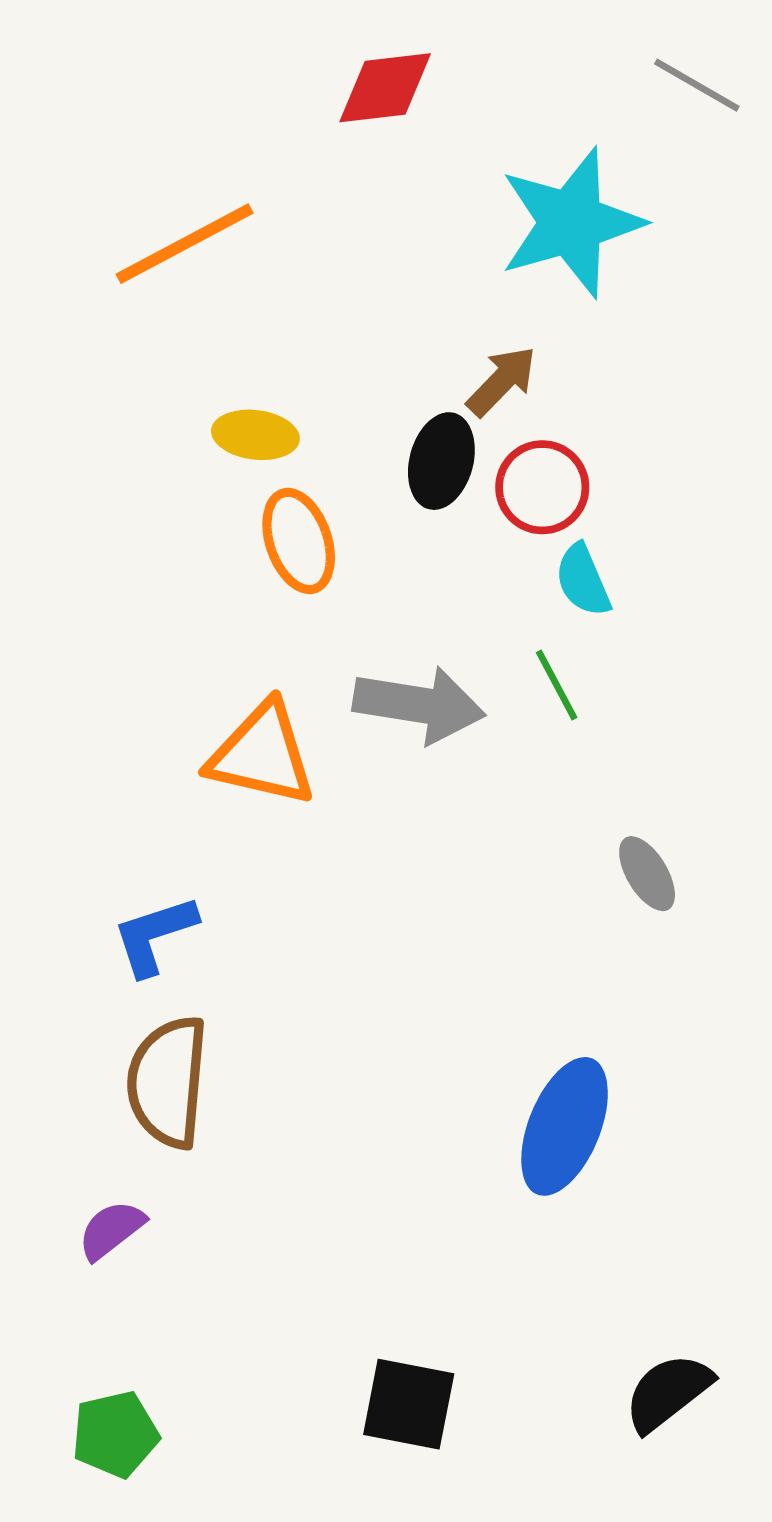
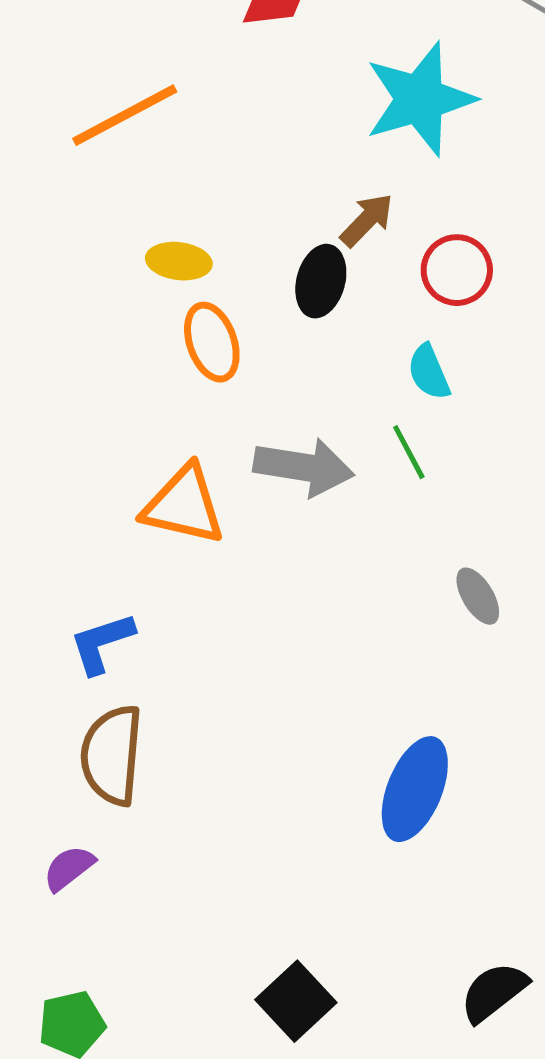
red circle: (542, 487) -> (457, 270), moved
black square: (409, 1404) -> (296, 1001), turned 36

